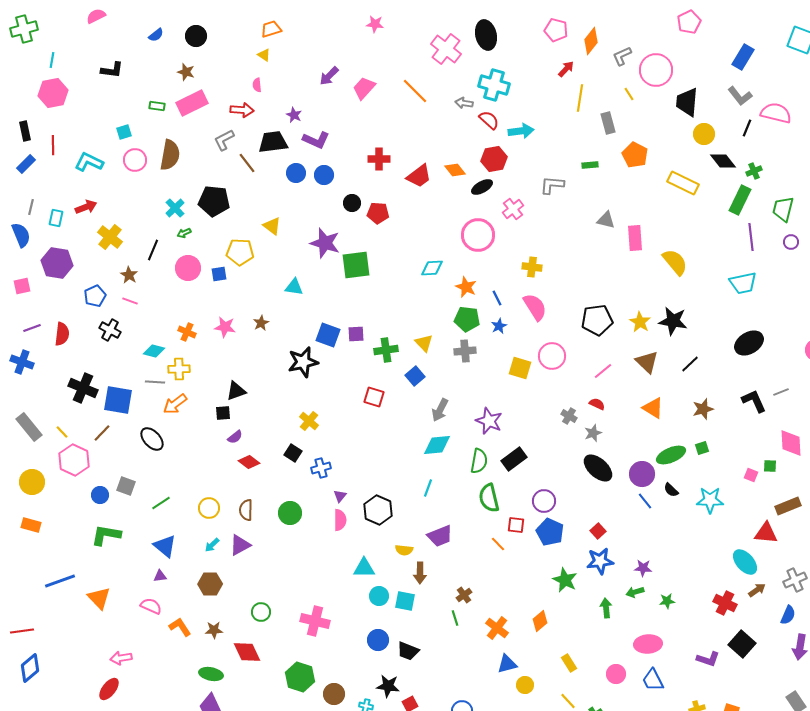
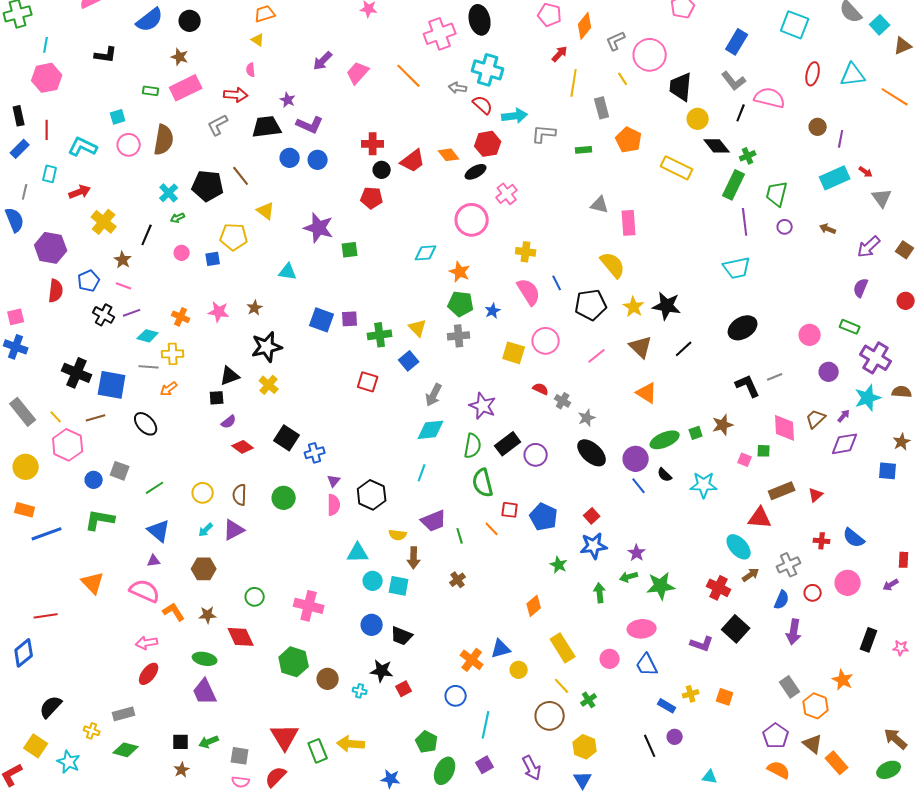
blue semicircle: (156, 35) -> (150, 20), size x1.8
pink cross: (446, 49) -> (440, 34), turned 32
brown line: (247, 163) -> (241, 176), moved
gray L-shape: (552, 185) -> (544, 134), moved
black circle: (352, 203) -> (382, 170), moved
cyan rectangle: (56, 218) -> (50, 174), moved
yellow semicircle: (675, 262) -> (613, 265), moved
green square: (356, 265) -> (350, 250), size x0.6
pink circle: (188, 268) -> (182, 253), size x0.6
pink square: (22, 286) -> (16, 317), moved
blue line: (497, 298) -> (557, 283), moved
purple line: (32, 328) -> (132, 313), moved
red semicircle: (62, 334) -> (56, 291), moved
black star: (303, 362) -> (267, 347), moved
orange arrow: (175, 404) -> (169, 389), size x0.7
red semicircle: (597, 404) -> (541, 389), moved
brown star: (703, 409) -> (723, 425), moved
yellow cross: (309, 421) -> (269, 385), moved
brown line: (102, 433) -> (96, 418), turned 30
black square: (293, 453) -> (287, 438), size x1.4
purple circle: (544, 501) -> (536, 455), moved
purple star: (643, 568) -> (637, 553), turned 30
green star: (565, 580) -> (559, 565), size x0.7
blue line: (60, 581) -> (47, 534), moved
green star: (667, 601) -> (661, 586), size x1.8
pink semicircle: (151, 606) -> (145, 591), size x1.4
green line: (455, 618) -> (460, 536), moved
orange cross: (497, 628) -> (472, 660), moved
red line: (22, 631) -> (46, 616), moved
pink arrow: (121, 658) -> (147, 643), moved
yellow rectangle: (569, 663) -> (563, 648), size x1.6
red ellipse: (109, 689) -> (149, 674), moved

